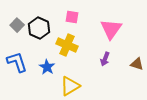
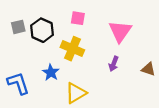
gray square: (17, 25) -> (18, 27), turned 32
blue L-shape: (17, 62) -> (18, 83), moved

